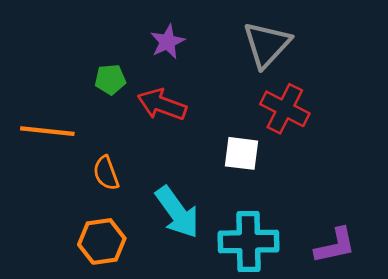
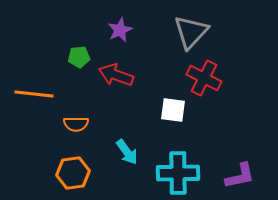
orange semicircle: (106, 173) -> (76, 124), turned -70
cyan arrow: (177, 212) -> (127, 152), size x0.7

